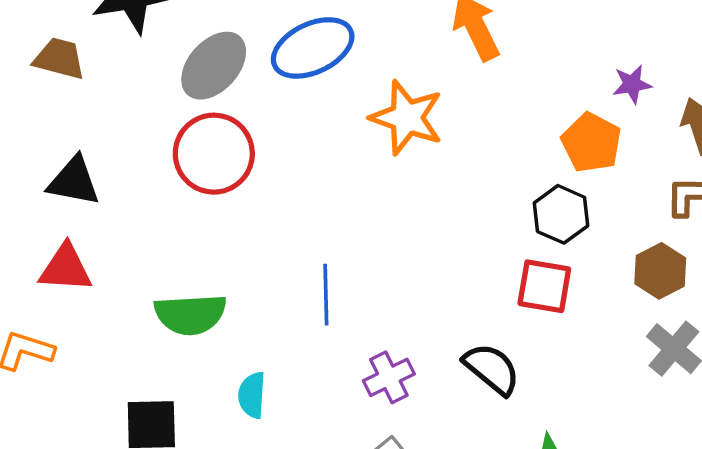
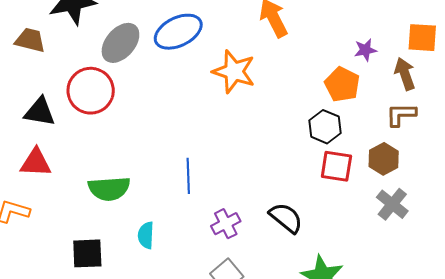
red circle: (214, 154) -> (91, 91), moved
red square: (544, 286) -> (336, 166), moved

